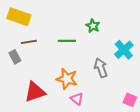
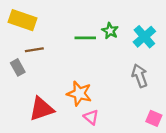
green line: (67, 41) -> (85, 38), moved
cyan cross: (124, 50) -> (144, 37), moved
gray arrow: (101, 68) -> (140, 76), moved

